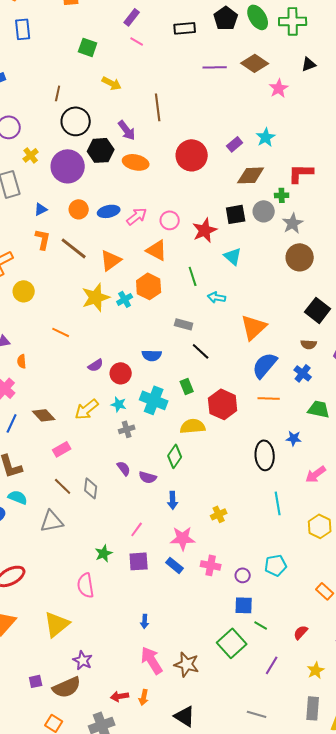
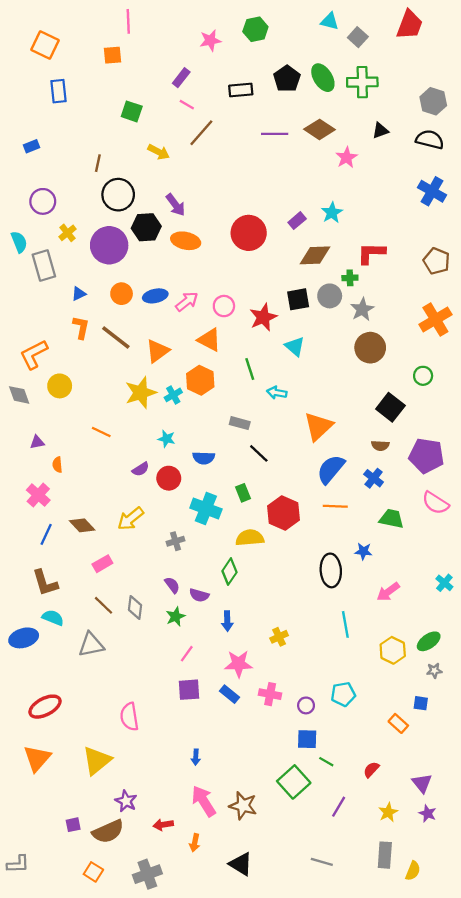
brown line: (158, 107) -> (201, 133), moved, turned 48
cyan star: (119, 404) -> (167, 439), moved
green star: (104, 553) -> (176, 617), moved
red arrow: (120, 696) -> (163, 825), moved

